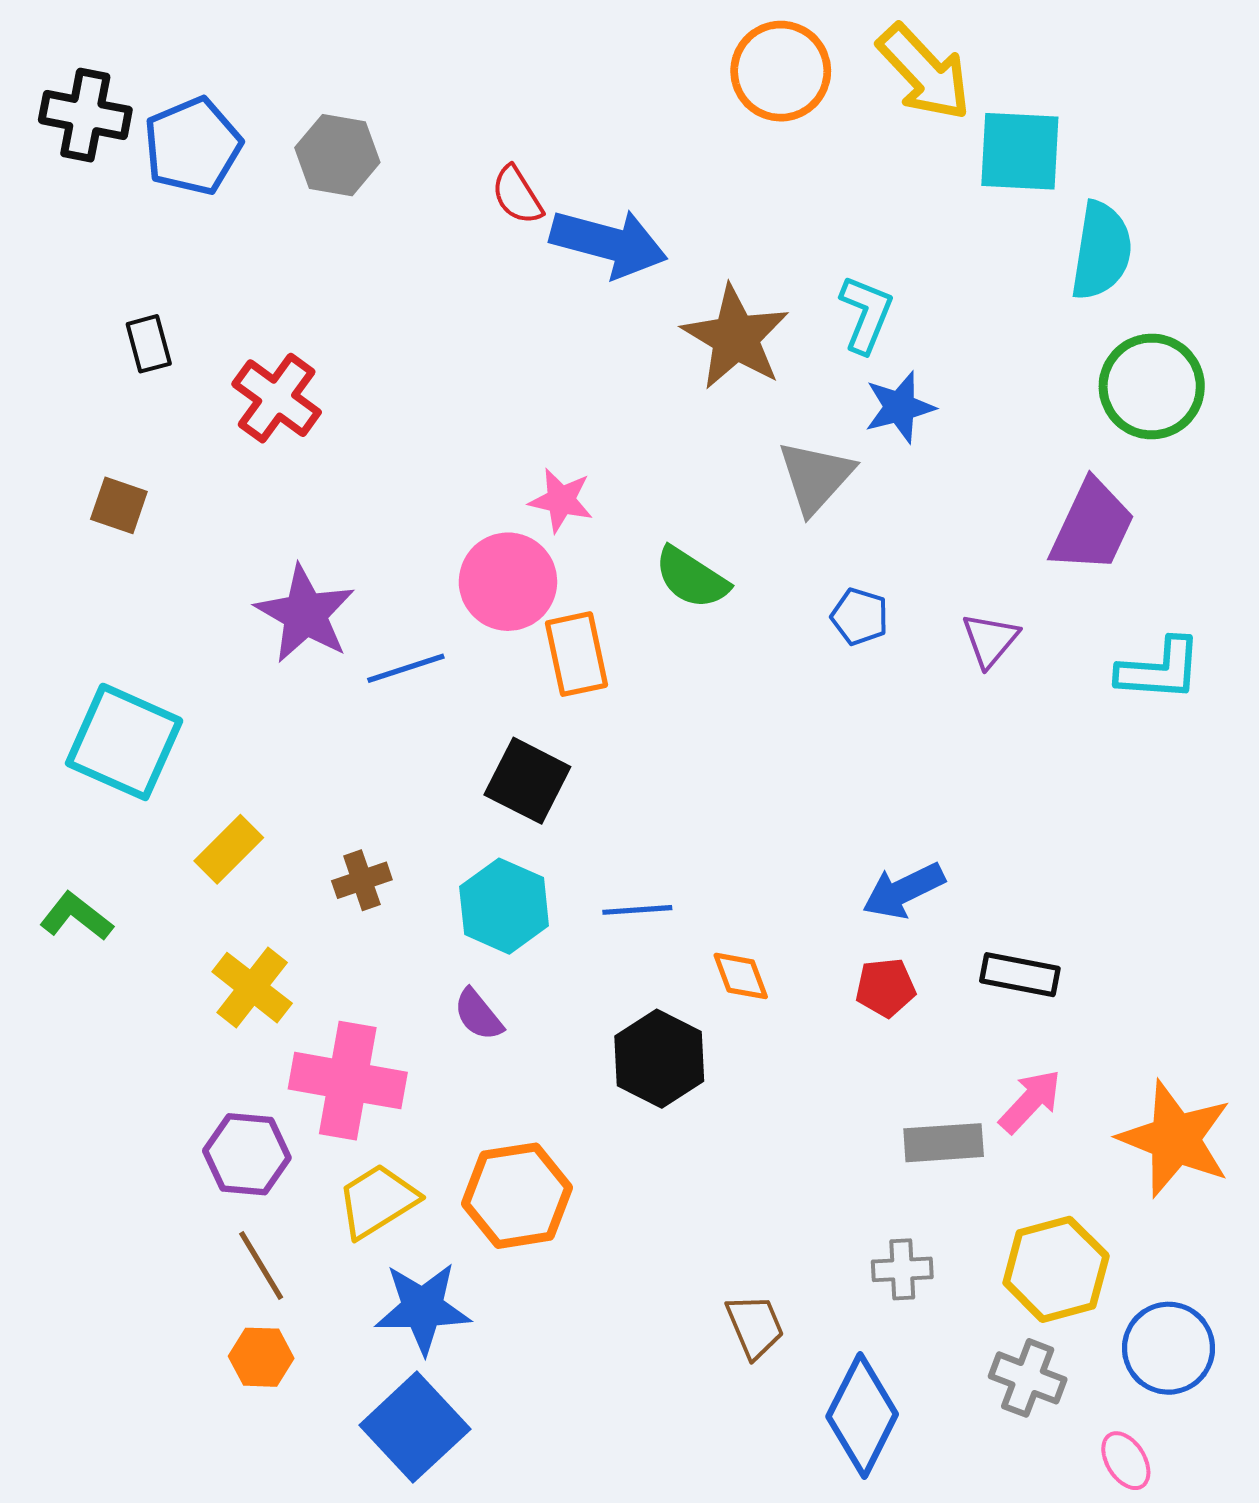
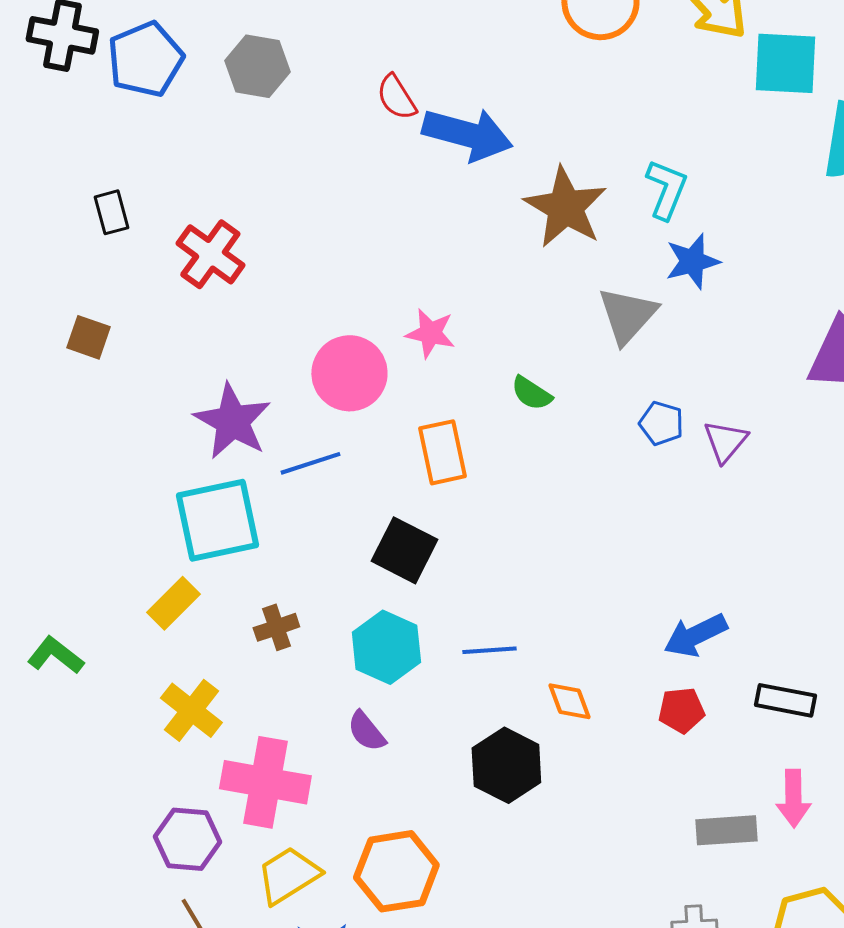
green semicircle: (692, 578) -> (531, 393), size x0.7
pink circle: (508, 582) -> (349, 373), moved
purple triangle: (990, 640) -> (725, 441), moved
cyan square: (124, 742) -> (217, 520), moved, turned -36
pink arrow: (1030, 1101) -> (793, 798), turned 136

